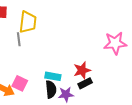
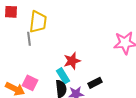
red star: (82, 70) -> (72, 61), moved
cyan rectangle: (53, 76) -> (63, 76), turned 49

